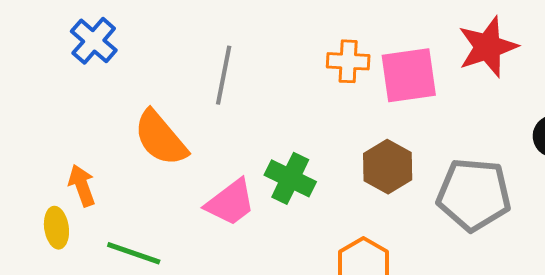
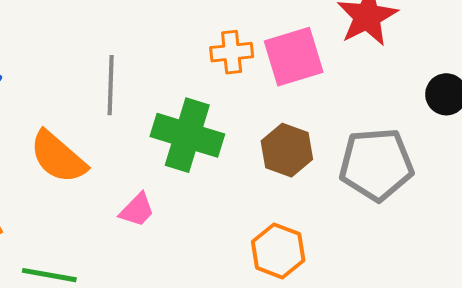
green cross: (290, 178) -> (187, 135), moved, size x1.4
pink trapezoid: (230, 202) -> (137, 210), size x0.7

